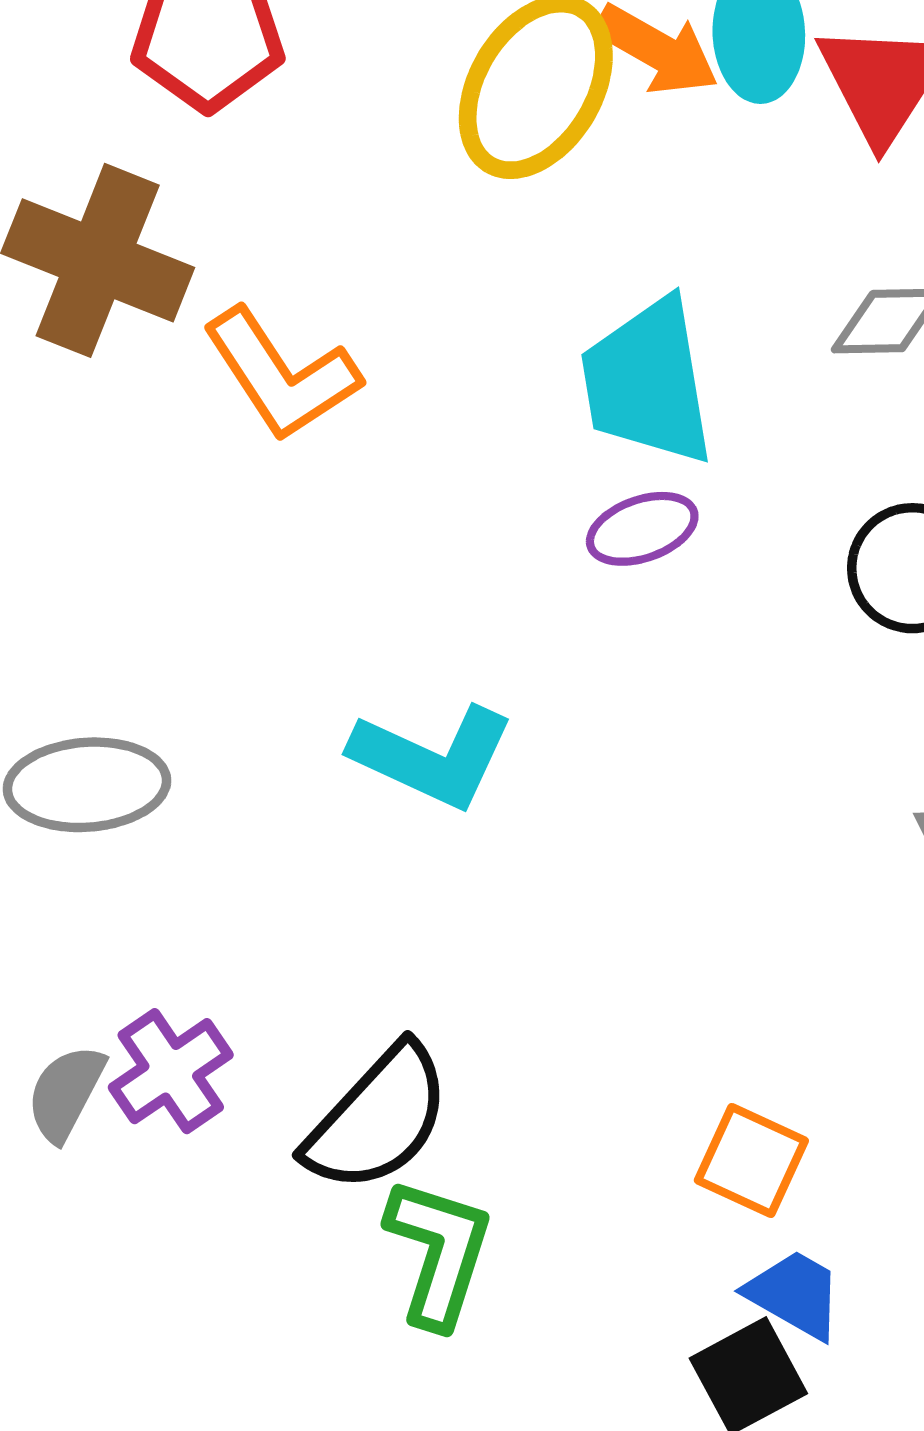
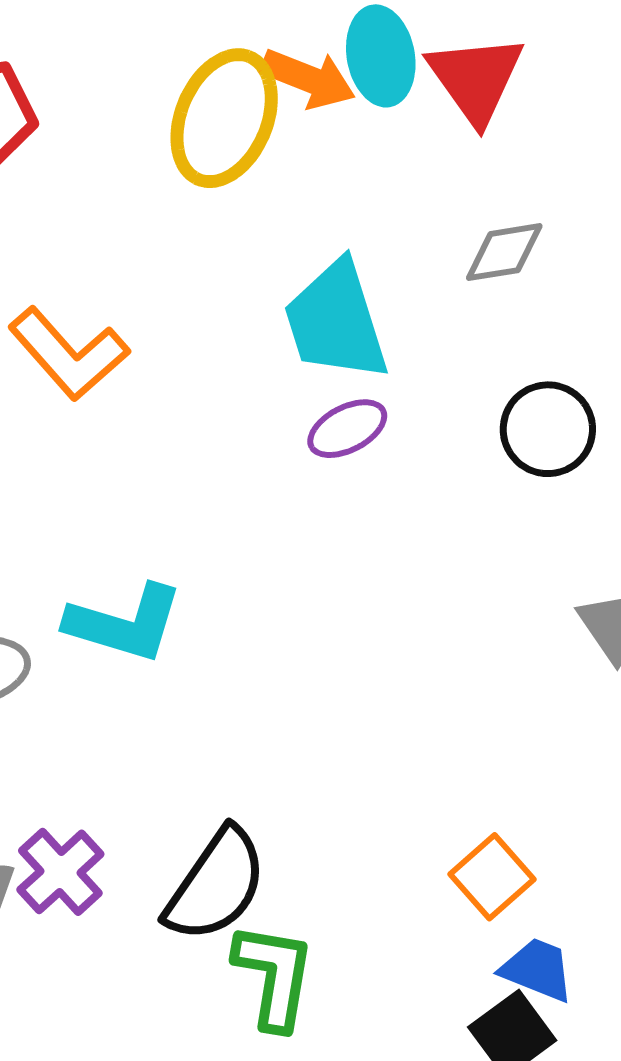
cyan L-shape: (432, 757) -> (125, 623), moved
orange square: (751, 1161) -> (492, 877), turned 32

